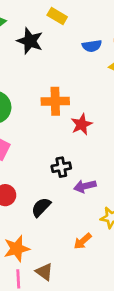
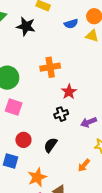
red star: (82, 124) -> (69, 92), moved
purple arrow: (85, 186) -> (89, 122), moved

